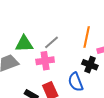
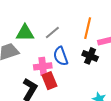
pink cross: (45, 61) -> (43, 66), moved
blue semicircle: (76, 82) -> (61, 56), moved

